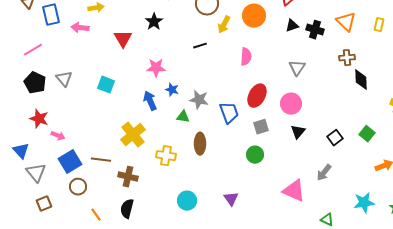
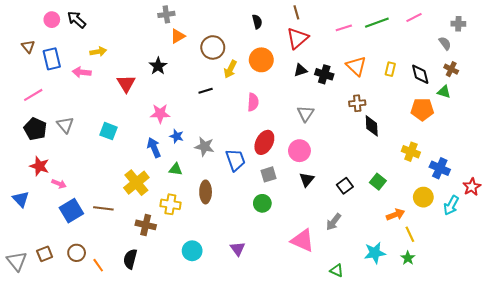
green triangle: (183, 117) -> (176, 169), moved
gray triangle: (36, 173) -> (17, 261), moved
brown cross: (128, 177) -> (146, 225), moved
brown circle: (78, 187) -> (77, 253), moved

